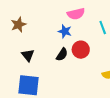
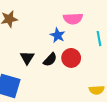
black triangle: (28, 55) -> (27, 58), moved

